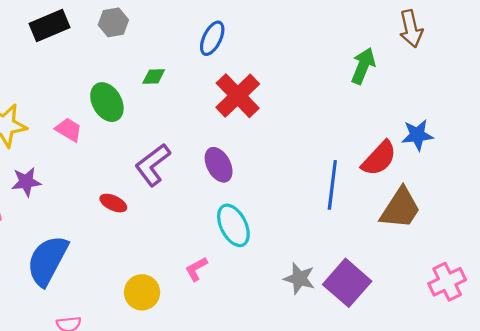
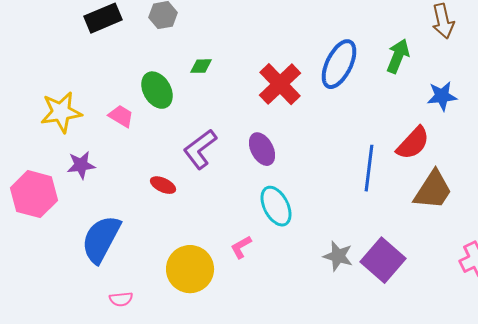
blue ellipse: (212, 38) -> (339, 64), moved, size x1.5
blue star: (417, 135) -> (442, 96), moved
yellow circle: (142, 292) -> (190, 269), size x1.4

